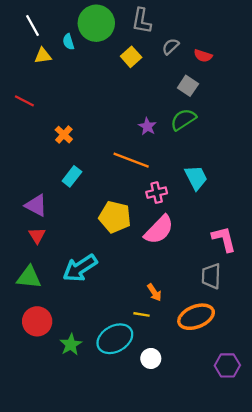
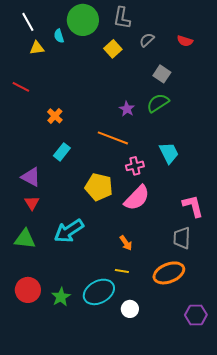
red semicircle: (203, 56) -> (185, 41), moved
orange arrow: (154, 292) -> (126, 243), moved
red circle: (37, 321) -> (28, 290), moved

